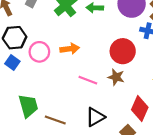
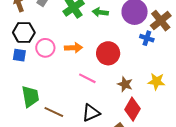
red circle: (123, 51) -> (108, 53), moved
blue square: (12, 63) -> (19, 55), turned -32
brown star: (116, 77) -> (125, 84), moved

